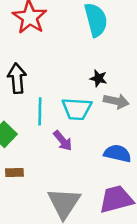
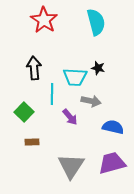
gray arrow: (116, 101) -> (91, 101), moved
cyan trapezoid: (77, 109) -> (75, 77), moved

